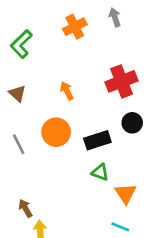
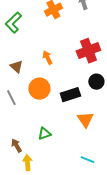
brown triangle: (17, 93) -> (16, 67), moved
green triangle: (100, 172) -> (44, 134), moved, turned -40
orange triangle: (126, 194) -> (85, 120), moved

